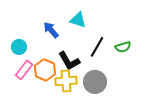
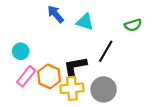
blue arrow: (51, 30) -> (56, 14), moved
green semicircle: (123, 47) -> (133, 25), moved
black L-shape: (69, 61) -> (75, 67), turned 110

